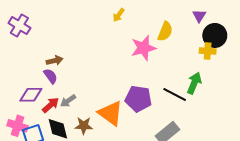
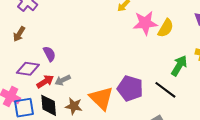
pink star: (143, 48) -> (145, 23), moved
brown arrow: (55, 61) -> (19, 34), moved, turned 126
green arrow: (194, 83) -> (179, 66), moved

